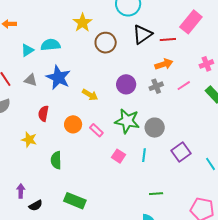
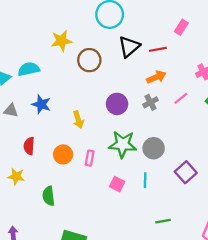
pink rectangle: (191, 22) -> (181, 27), size x0.6
yellow star: (82, 23) -> (61, 41), turned 30
blue star: (58, 77) -> (41, 104), size x0.7
yellow arrow: (90, 95) -> (78, 120), turned 49
pink rectangle: (96, 130) -> (90, 158), turned 64

